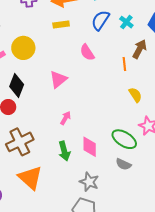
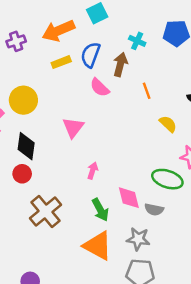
blue semicircle: (100, 20) -> (91, 55), moved
brown arrow: (140, 49) -> (120, 65), moved
gray semicircle: (123, 164) -> (154, 209), moved
orange triangle: (30, 178) -> (98, 246), moved

